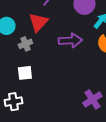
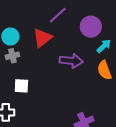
gray cross: (25, 44) -> (12, 56), moved

